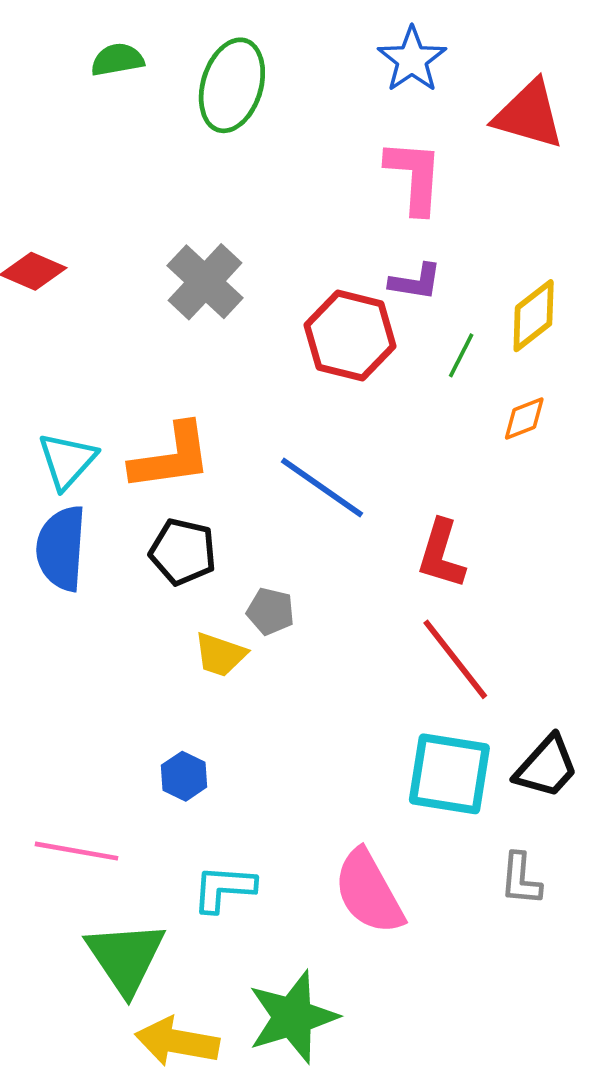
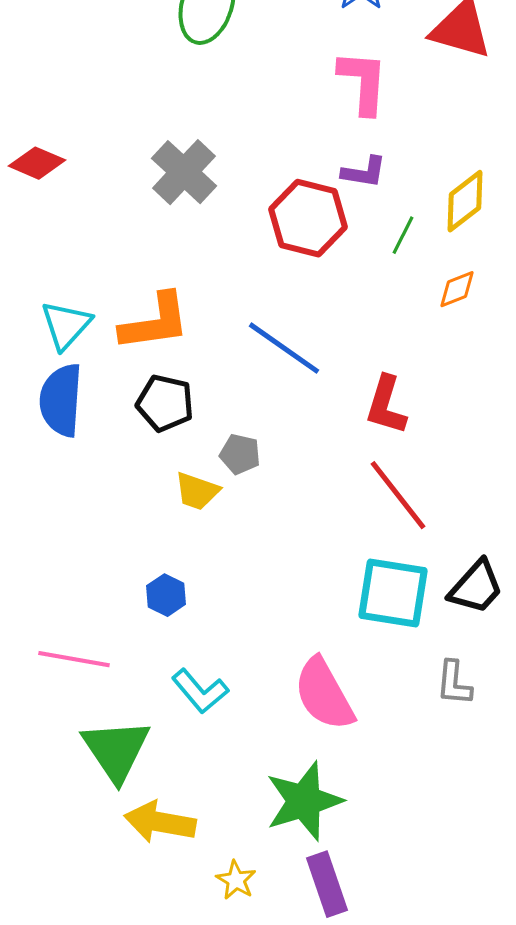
cyan L-shape: (224, 888) -> (200, 691), turned -134
green star: (293, 1017) -> (304, 801), moved

